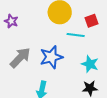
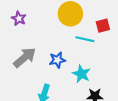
blue star: (51, 57) -> (57, 60), size x0.7
cyan star: (90, 64) -> (81, 74), moved

